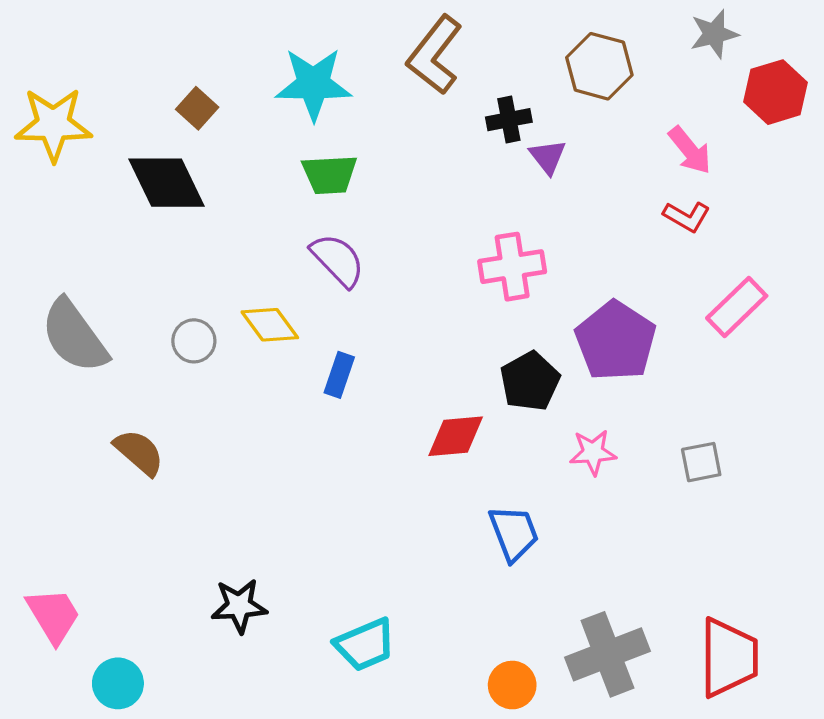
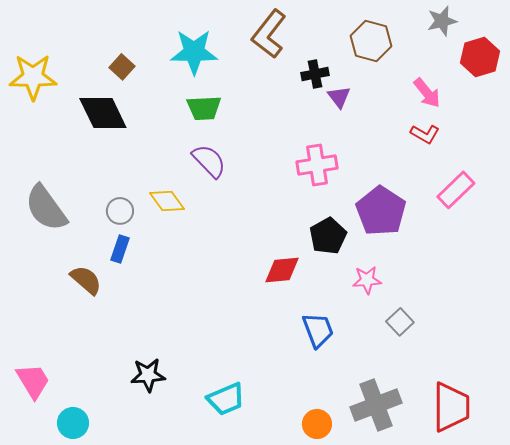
blue rectangle: (339, 375) -> (120, 249), moved
gray square: (701, 462) -> (400, 322), moved, turned -32

